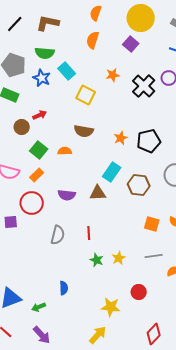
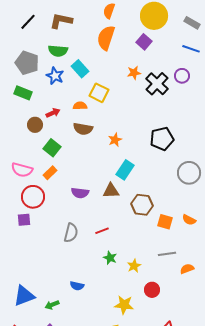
orange semicircle: (93, 40) -> (106, 38), size x1.4
orange star: (113, 75) -> (134, 73), moved
brown semicircle: (84, 131) -> (83, 129), moved
orange star: (121, 138) -> (115, 140), moved
orange semicircle: (65, 151) -> (80, 106), moved
brown hexagon: (139, 185) -> (142, 205), moved
red circle: (32, 203) -> (33, 197), moved
red line: (89, 233) -> (102, 231), turned 72
yellow star: (119, 258) -> (134, 266), moved
blue semicircle: (64, 288) -> (77, 286), turned 104

